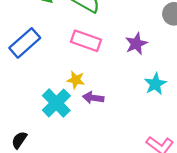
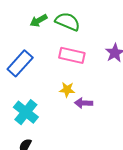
cyan cross: (56, 103) -> (26, 112), moved

